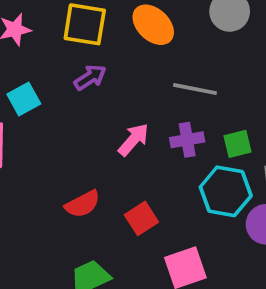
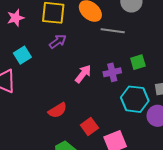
gray line: (195, 89) -> (113, 31), moved
green square: (238, 144) -> (138, 62), moved
red square: (141, 218) -> (89, 127), moved

